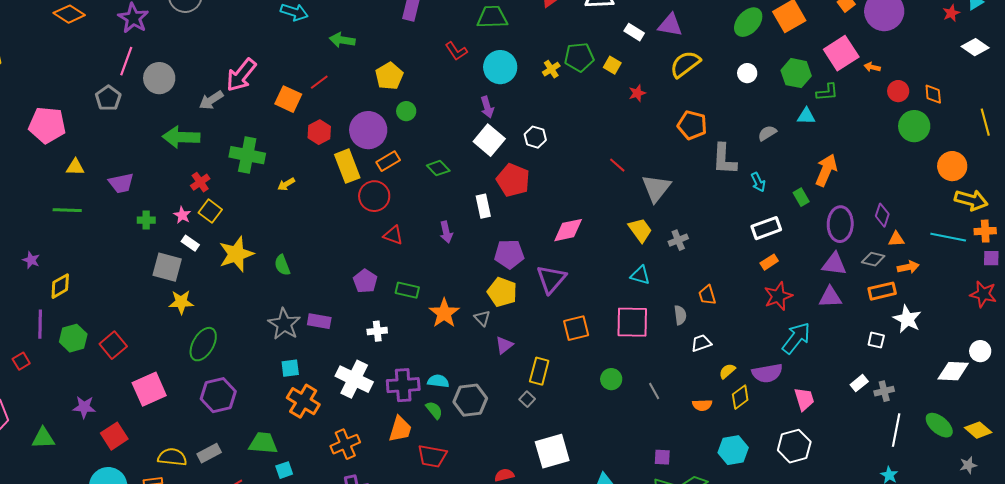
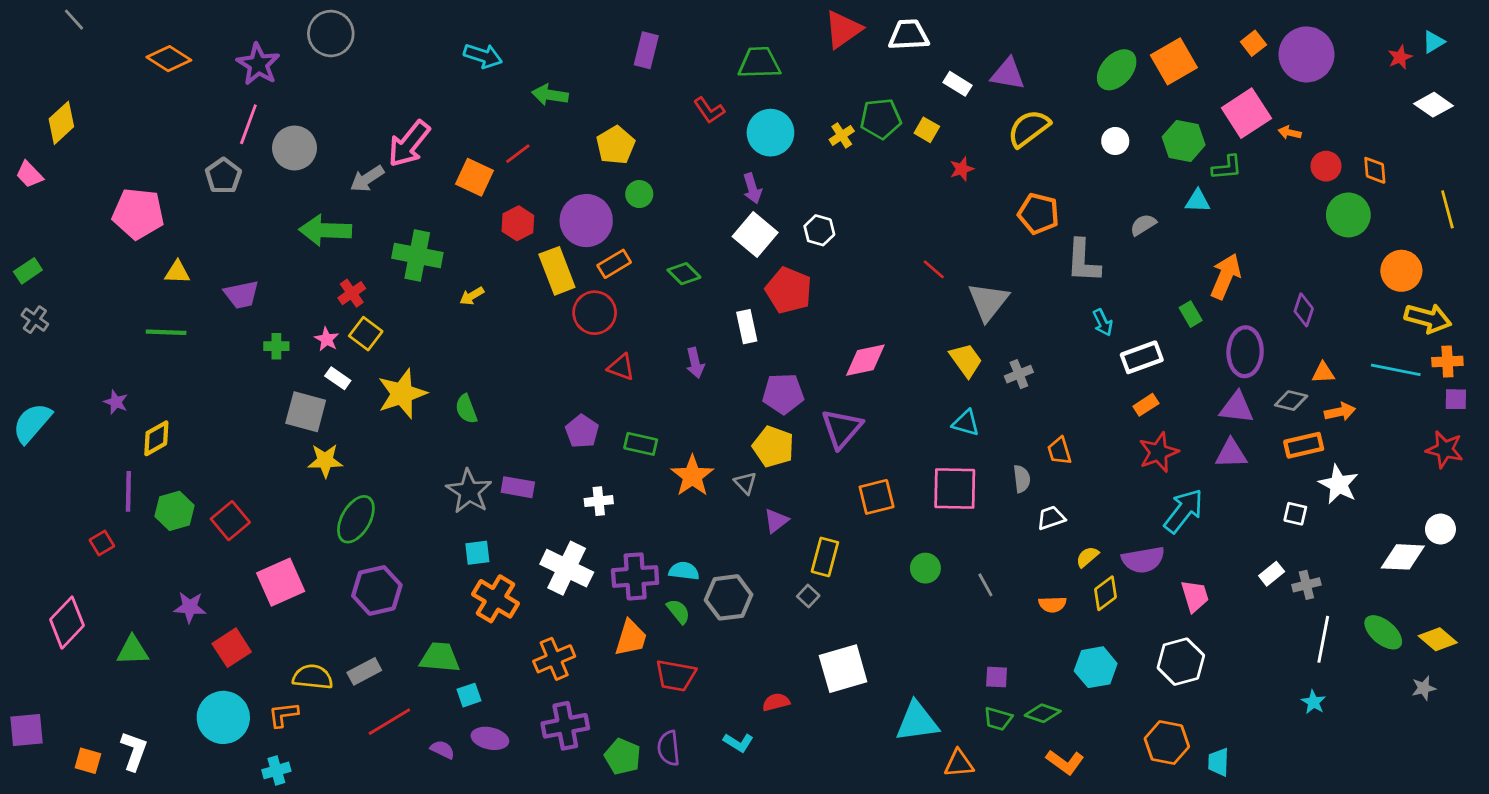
cyan arrow: (758, 182) -> (1103, 322), moved
purple diamond: (882, 215) -> (1304, 310), moved

